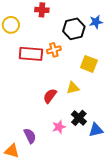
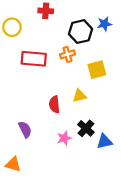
orange cross: (54, 50) -> (67, 54), moved
yellow square: (89, 64) -> (97, 70), turned -36
red semicircle: (50, 96) -> (54, 104), turned -42
purple semicircle: (30, 136) -> (25, 129), moved

